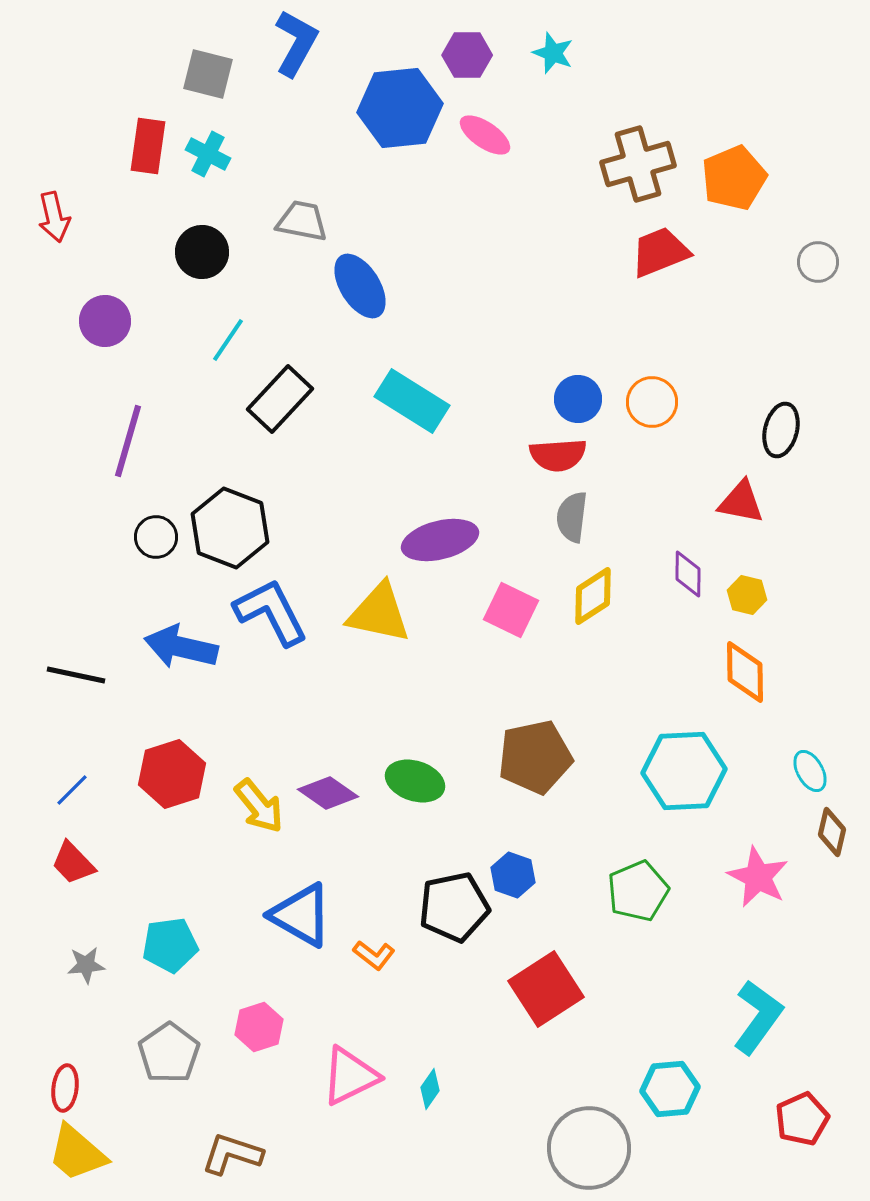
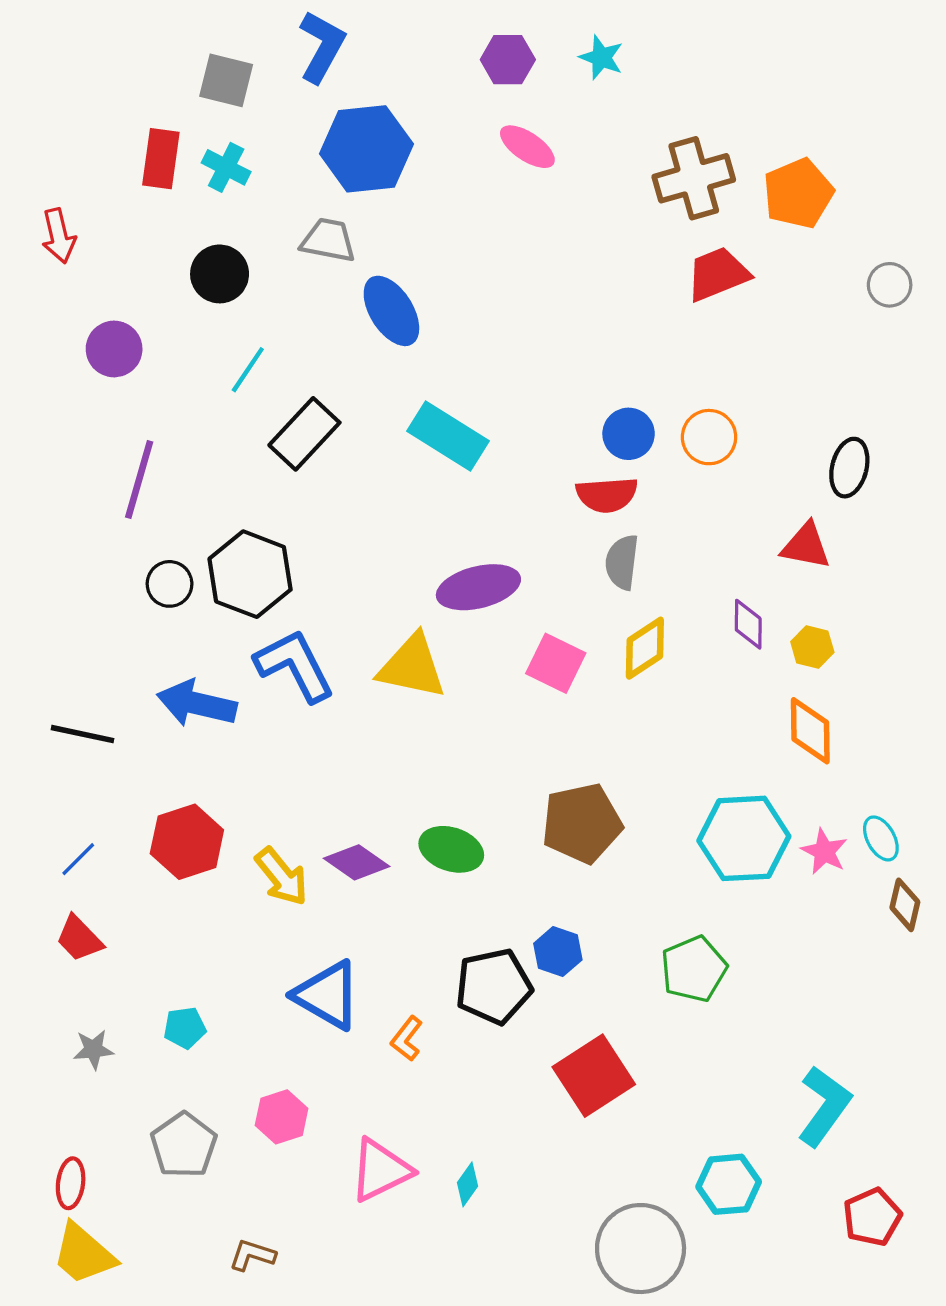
blue hexagon: (400, 108) -> (366, 149), moved
pink star: (758, 877) -> (824, 852), moved, size x0.7
cyan pentagon: (170, 945) -> (185, 1028), size x0.7
orange L-shape: (374, 955) -> (407, 1039), turned 90
brown L-shape: (232, 1154) -> (252, 1255), size x0.7

